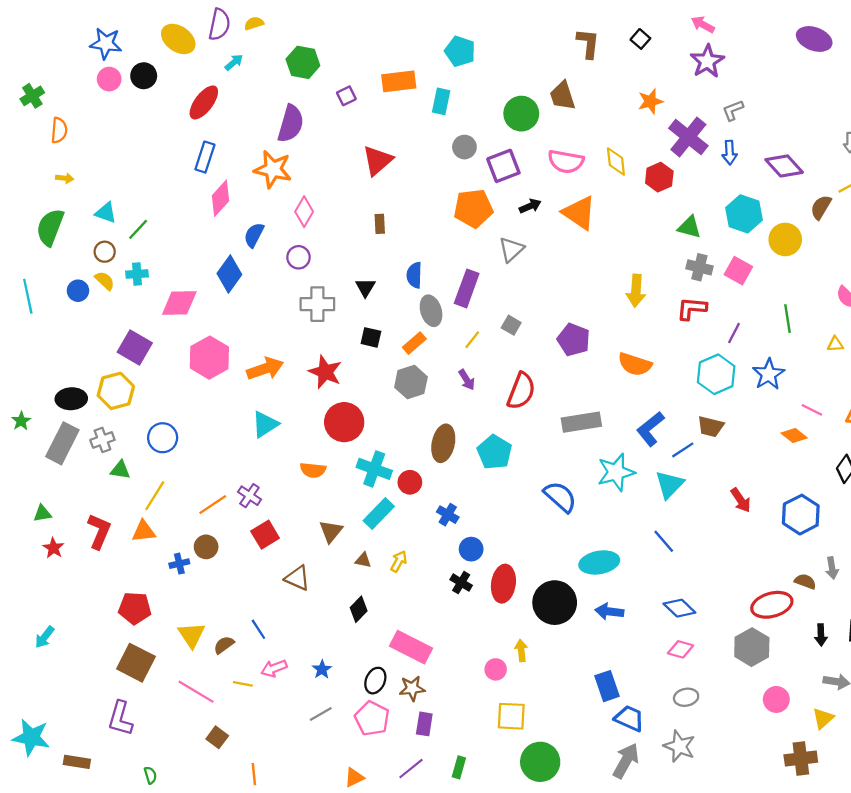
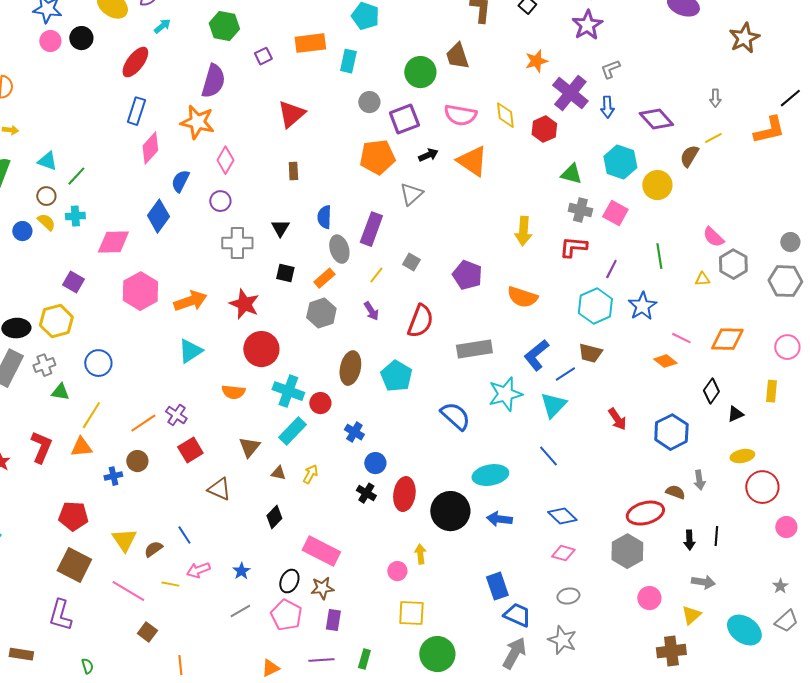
purple square: (135, 348) -> (73, 282), size x0.7
purple line: (411, 769) -> (321, 660), turned 35

